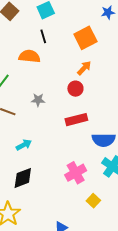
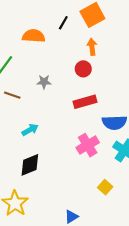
black line: (43, 36) -> (63, 23), moved, turned 48
orange arrow: (84, 68) -> (92, 47), turned -49
pink cross: (76, 173) -> (88, 145), moved

